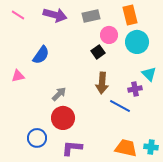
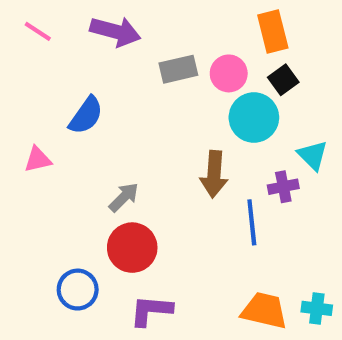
gray rectangle: (91, 16) -> (178, 69), moved
cyan circle: (137, 42) -> (254, 118), moved
black square: (98, 52) -> (283, 80), moved
blue line: (120, 106) -> (252, 222), turned 55

